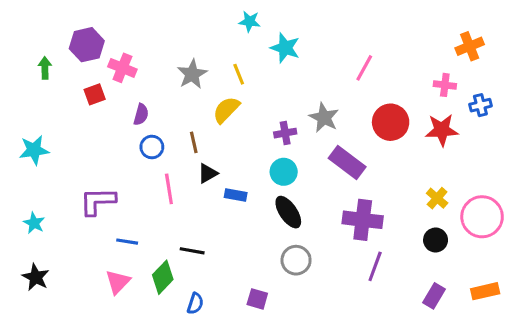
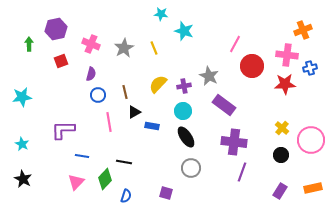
pink cross: (122, 68) -> (91, 44), moved
pink cross: (445, 85) -> (287, 55), size x1.5
yellow semicircle: (226, 110) -> (158, 84), moved
red circle: (391, 122) -> (252, 66), moved

